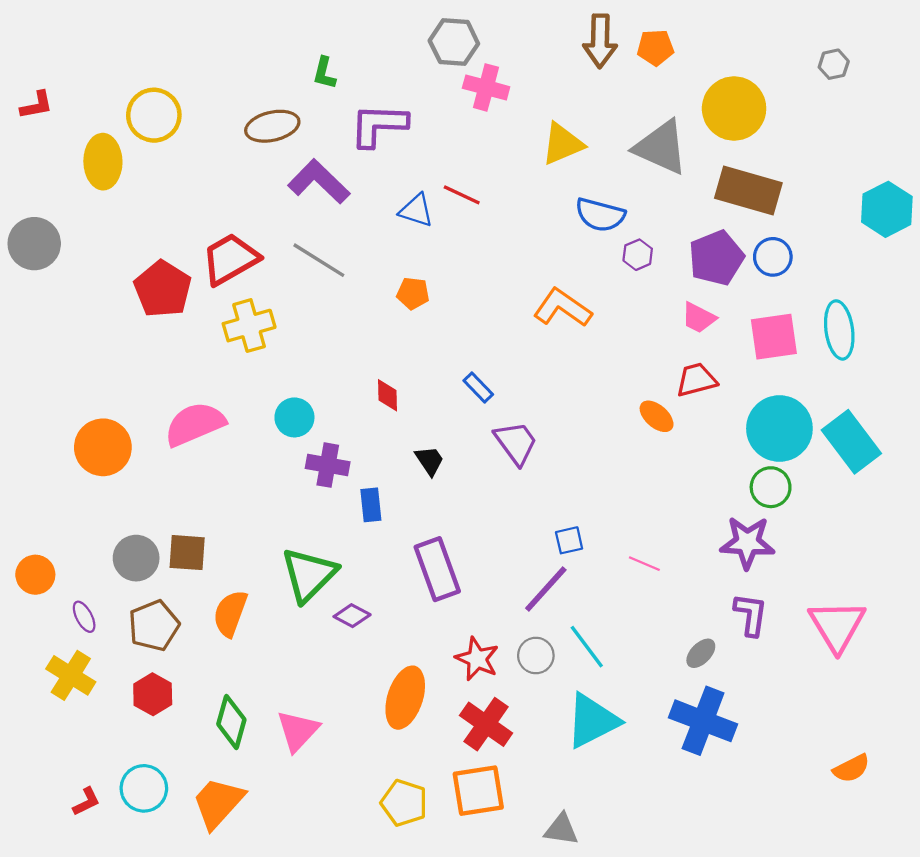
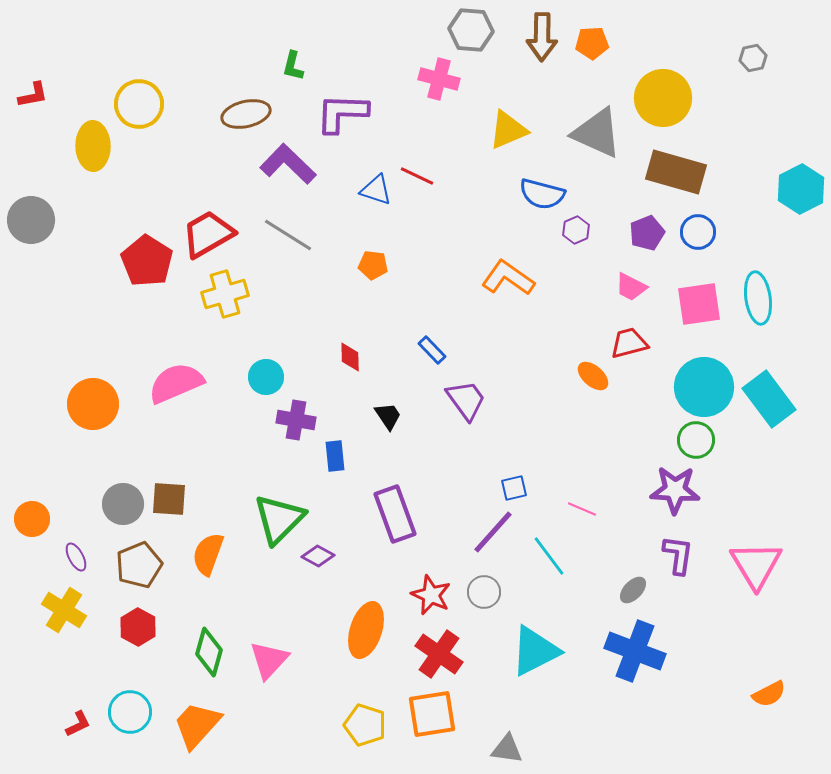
gray hexagon: (454, 42) -> (471, 30), moved
purple pentagon: (716, 258) -> (647, 233), size x0.7
cyan line: (587, 647) -> (549, 556), moved

